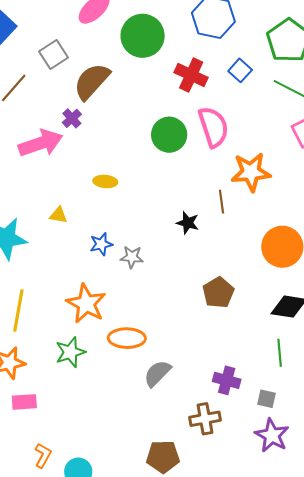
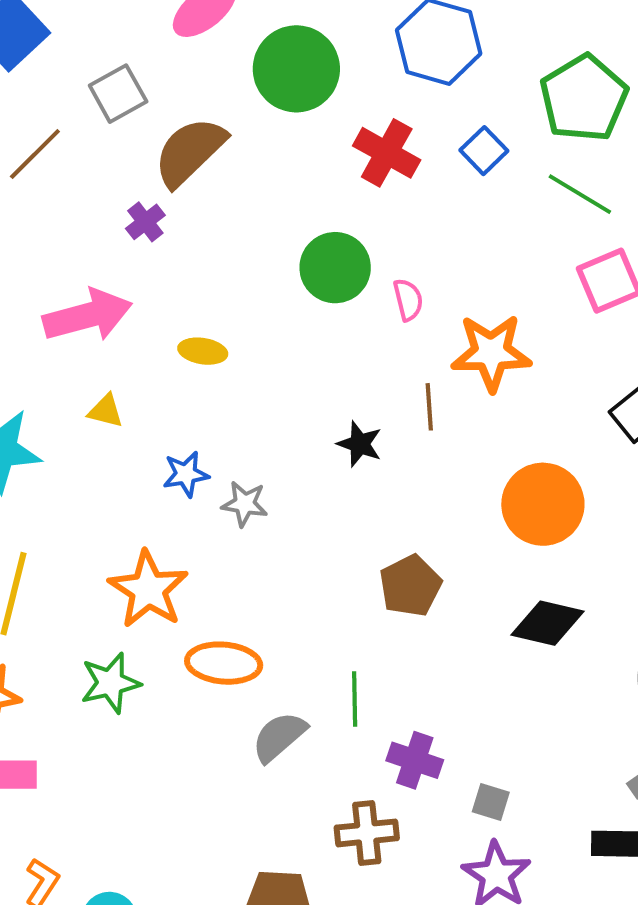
pink semicircle: (213, 127) -> (408, 300), moved, size x0.5
pink arrow: (41, 143) -> (88, 315), moved
green line: (280, 353) -> (355, 699), moved

